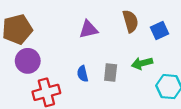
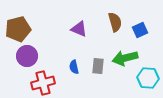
purple triangle: (88, 29) -> (79, 29), turned 36
green arrow: (142, 63) -> (125, 58), size x1.4

